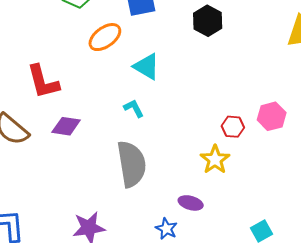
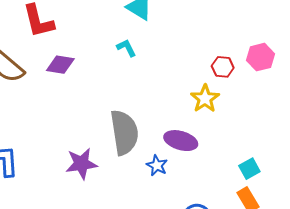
gray semicircle: (132, 164) -> (124, 132), moved
purple ellipse: (191, 203) -> (181, 141), size x1.4

